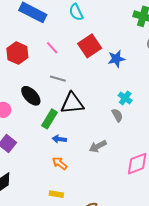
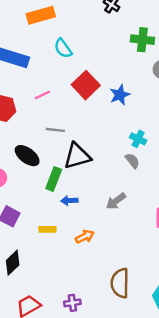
pink line: (52, 48) -> (42, 95), turned -64
orange arrow: (60, 163) -> (85, 237), moved, turned 126
yellow rectangle: (56, 194) -> (47, 229), moved

